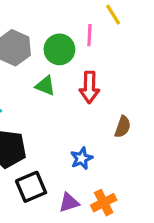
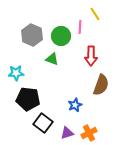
red arrow: (89, 87) -> (91, 56), moved
brown semicircle: (123, 127) -> (101, 85), size x1.5
black square: (31, 187) -> (43, 123), turned -30

